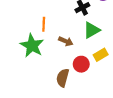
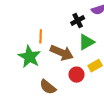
brown arrow: (66, 41) -> (62, 53), size x1.6
brown semicircle: (63, 78) -> (48, 87), moved, turned -66

